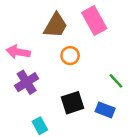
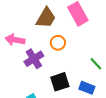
purple cross: (27, 82) -> (34, 59), moved

